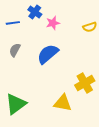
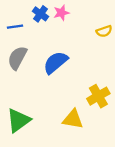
pink star: (53, 23) -> (61, 13), moved
gray semicircle: (15, 50) -> (17, 58), size x1.5

